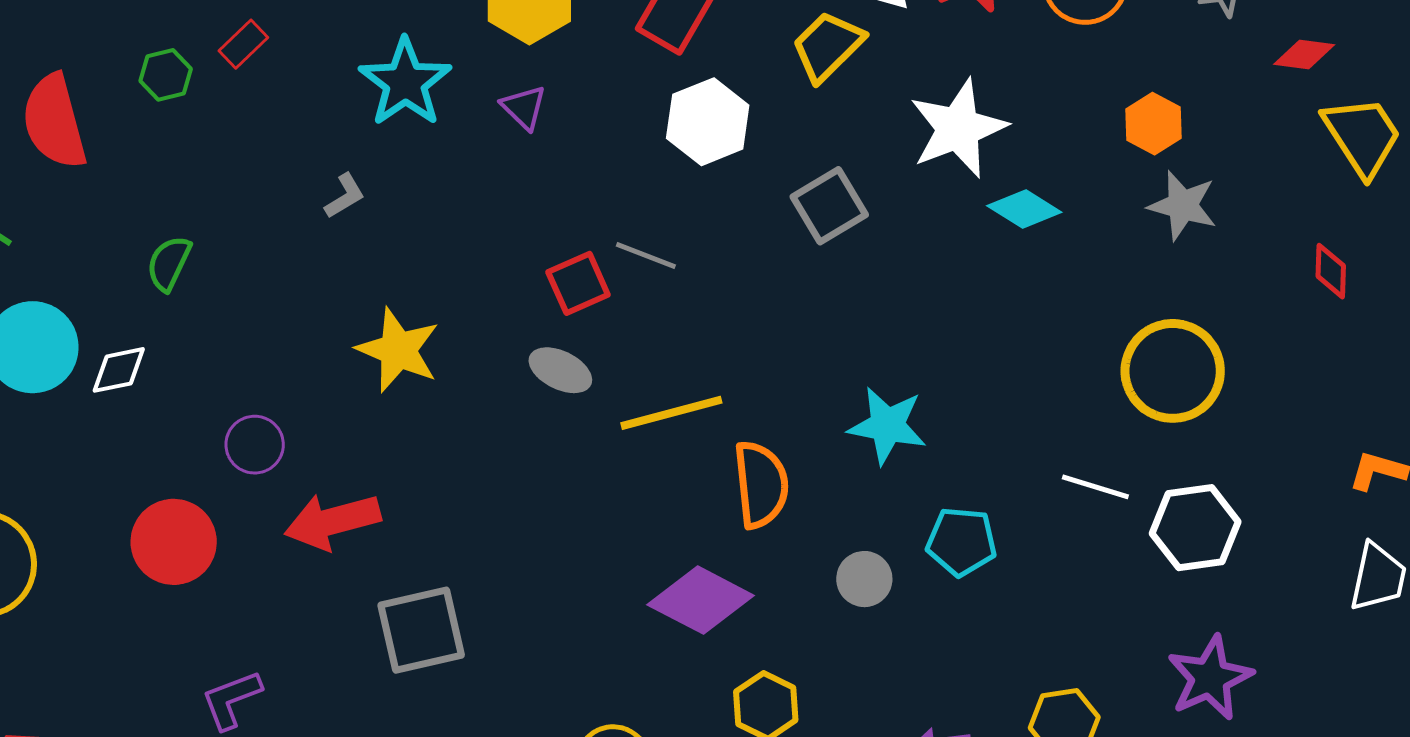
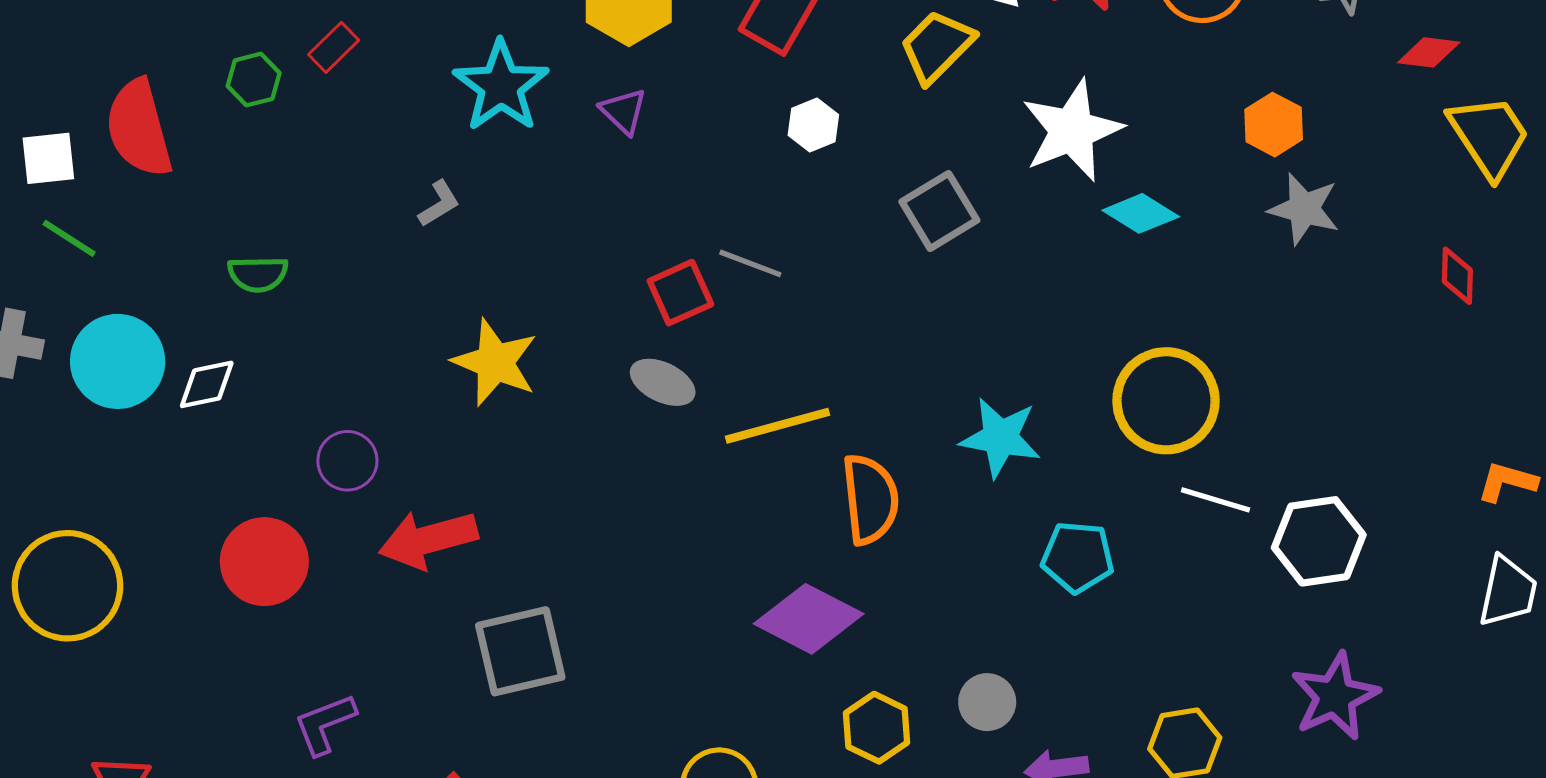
white hexagon: (708, 122) -> (813, 125), size x0.6
green semicircle: (169, 263) -> (258, 274), turned -116
yellow circle: (1173, 371) -> (1166, 401), moved
gray circle: (864, 579) -> (987, 702), moved

